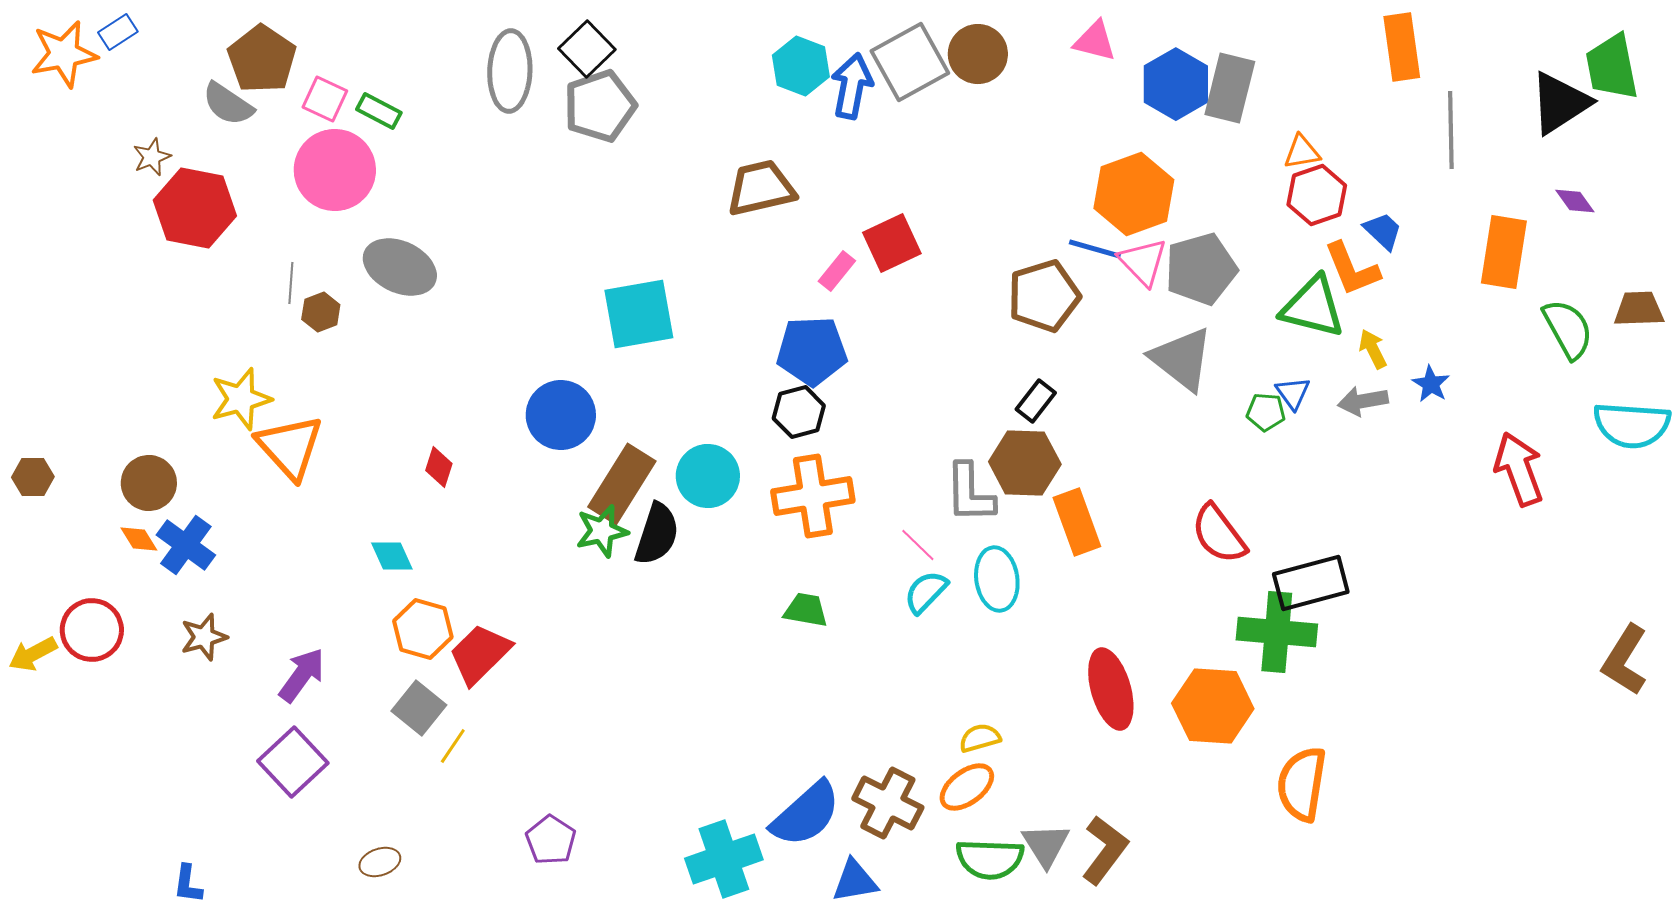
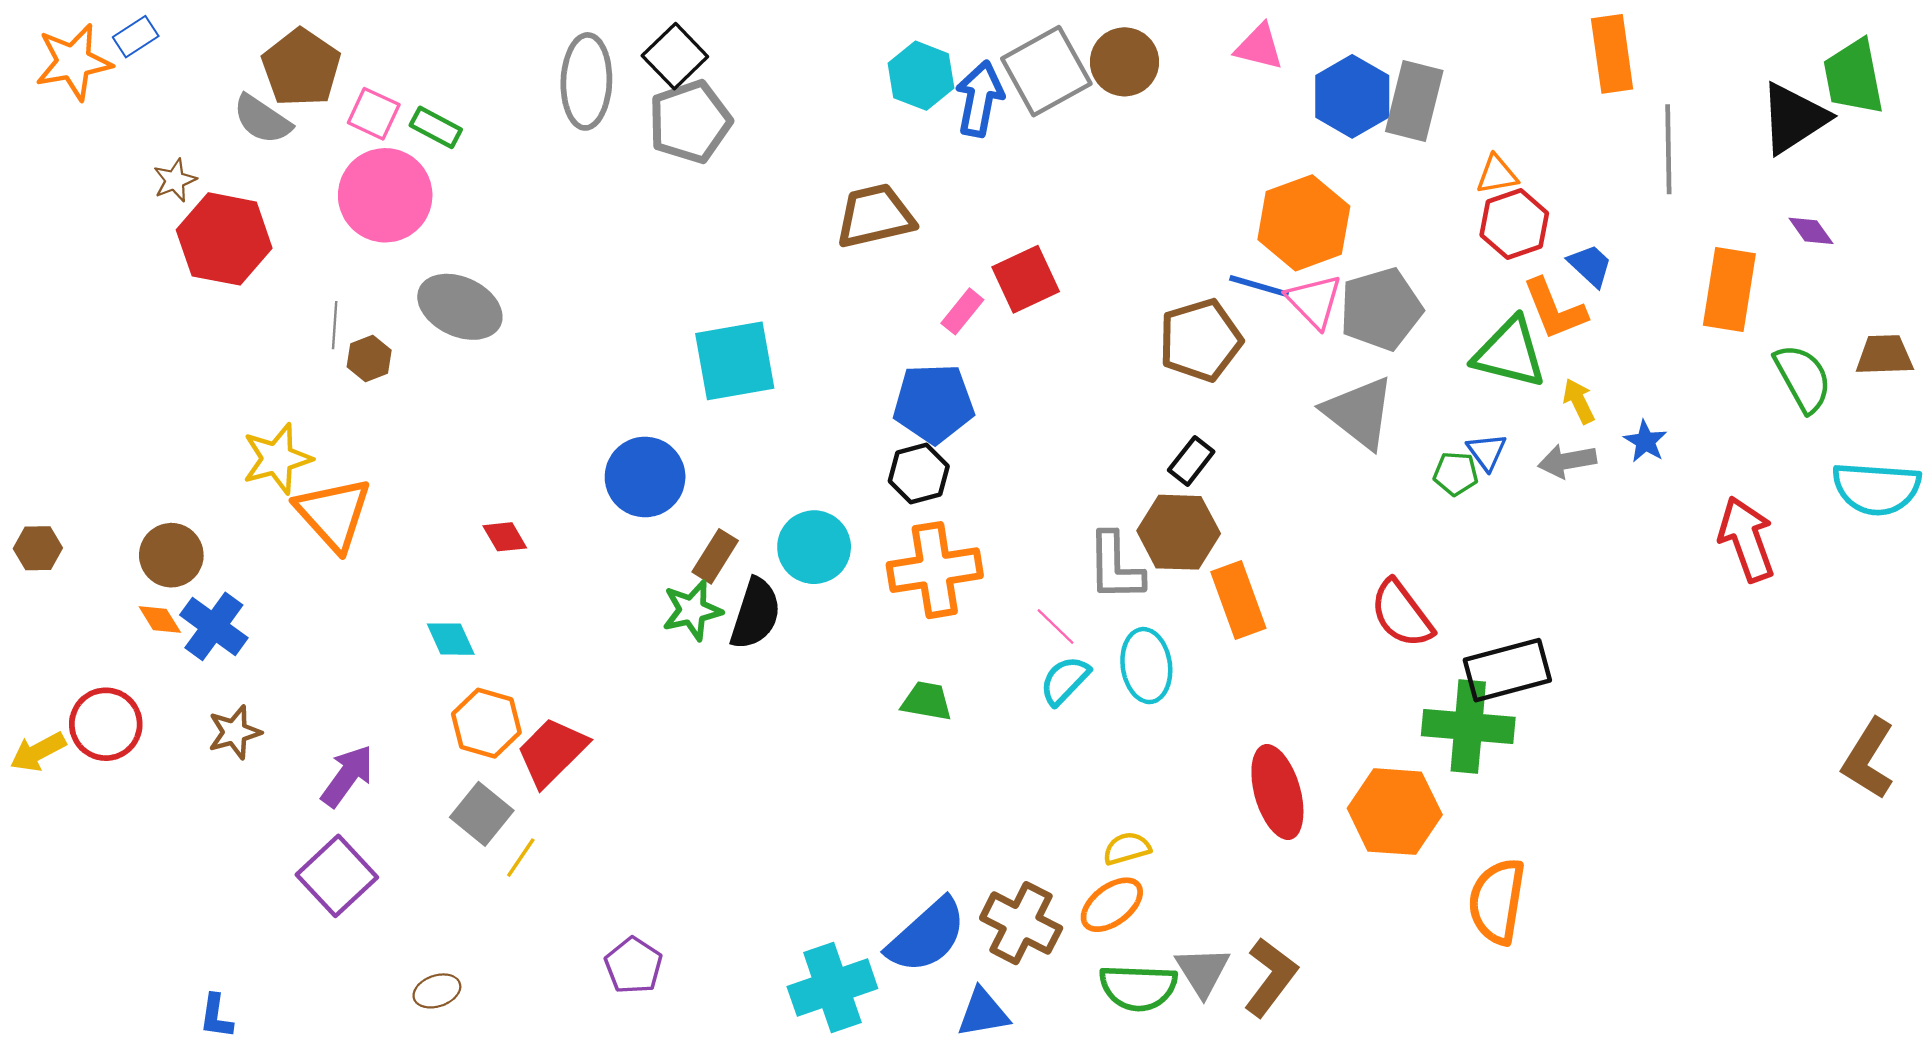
red diamond: (439, 467) -> (505, 537), turned -48
brown rectangle: (622, 484) -> (715, 556), size x0.6

